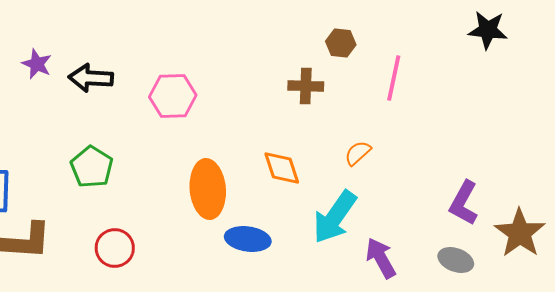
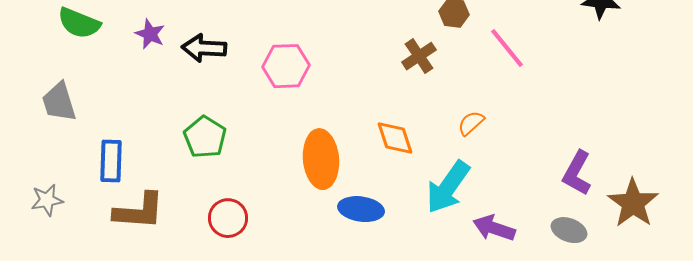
pink line: (394, 78) -> (507, 48), turned -51
brown cross: (306, 86) -> (419, 56), turned -36
purple arrow: (381, 258) -> (494, 228), turned -42

